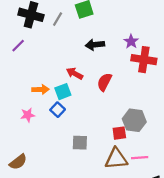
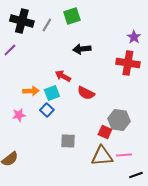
purple star: (131, 41) -> (134, 37), moved
red semicircle: (104, 82) -> (86, 93), moved, turned -90
red square: (119, 133) -> (105, 132), turned 32

